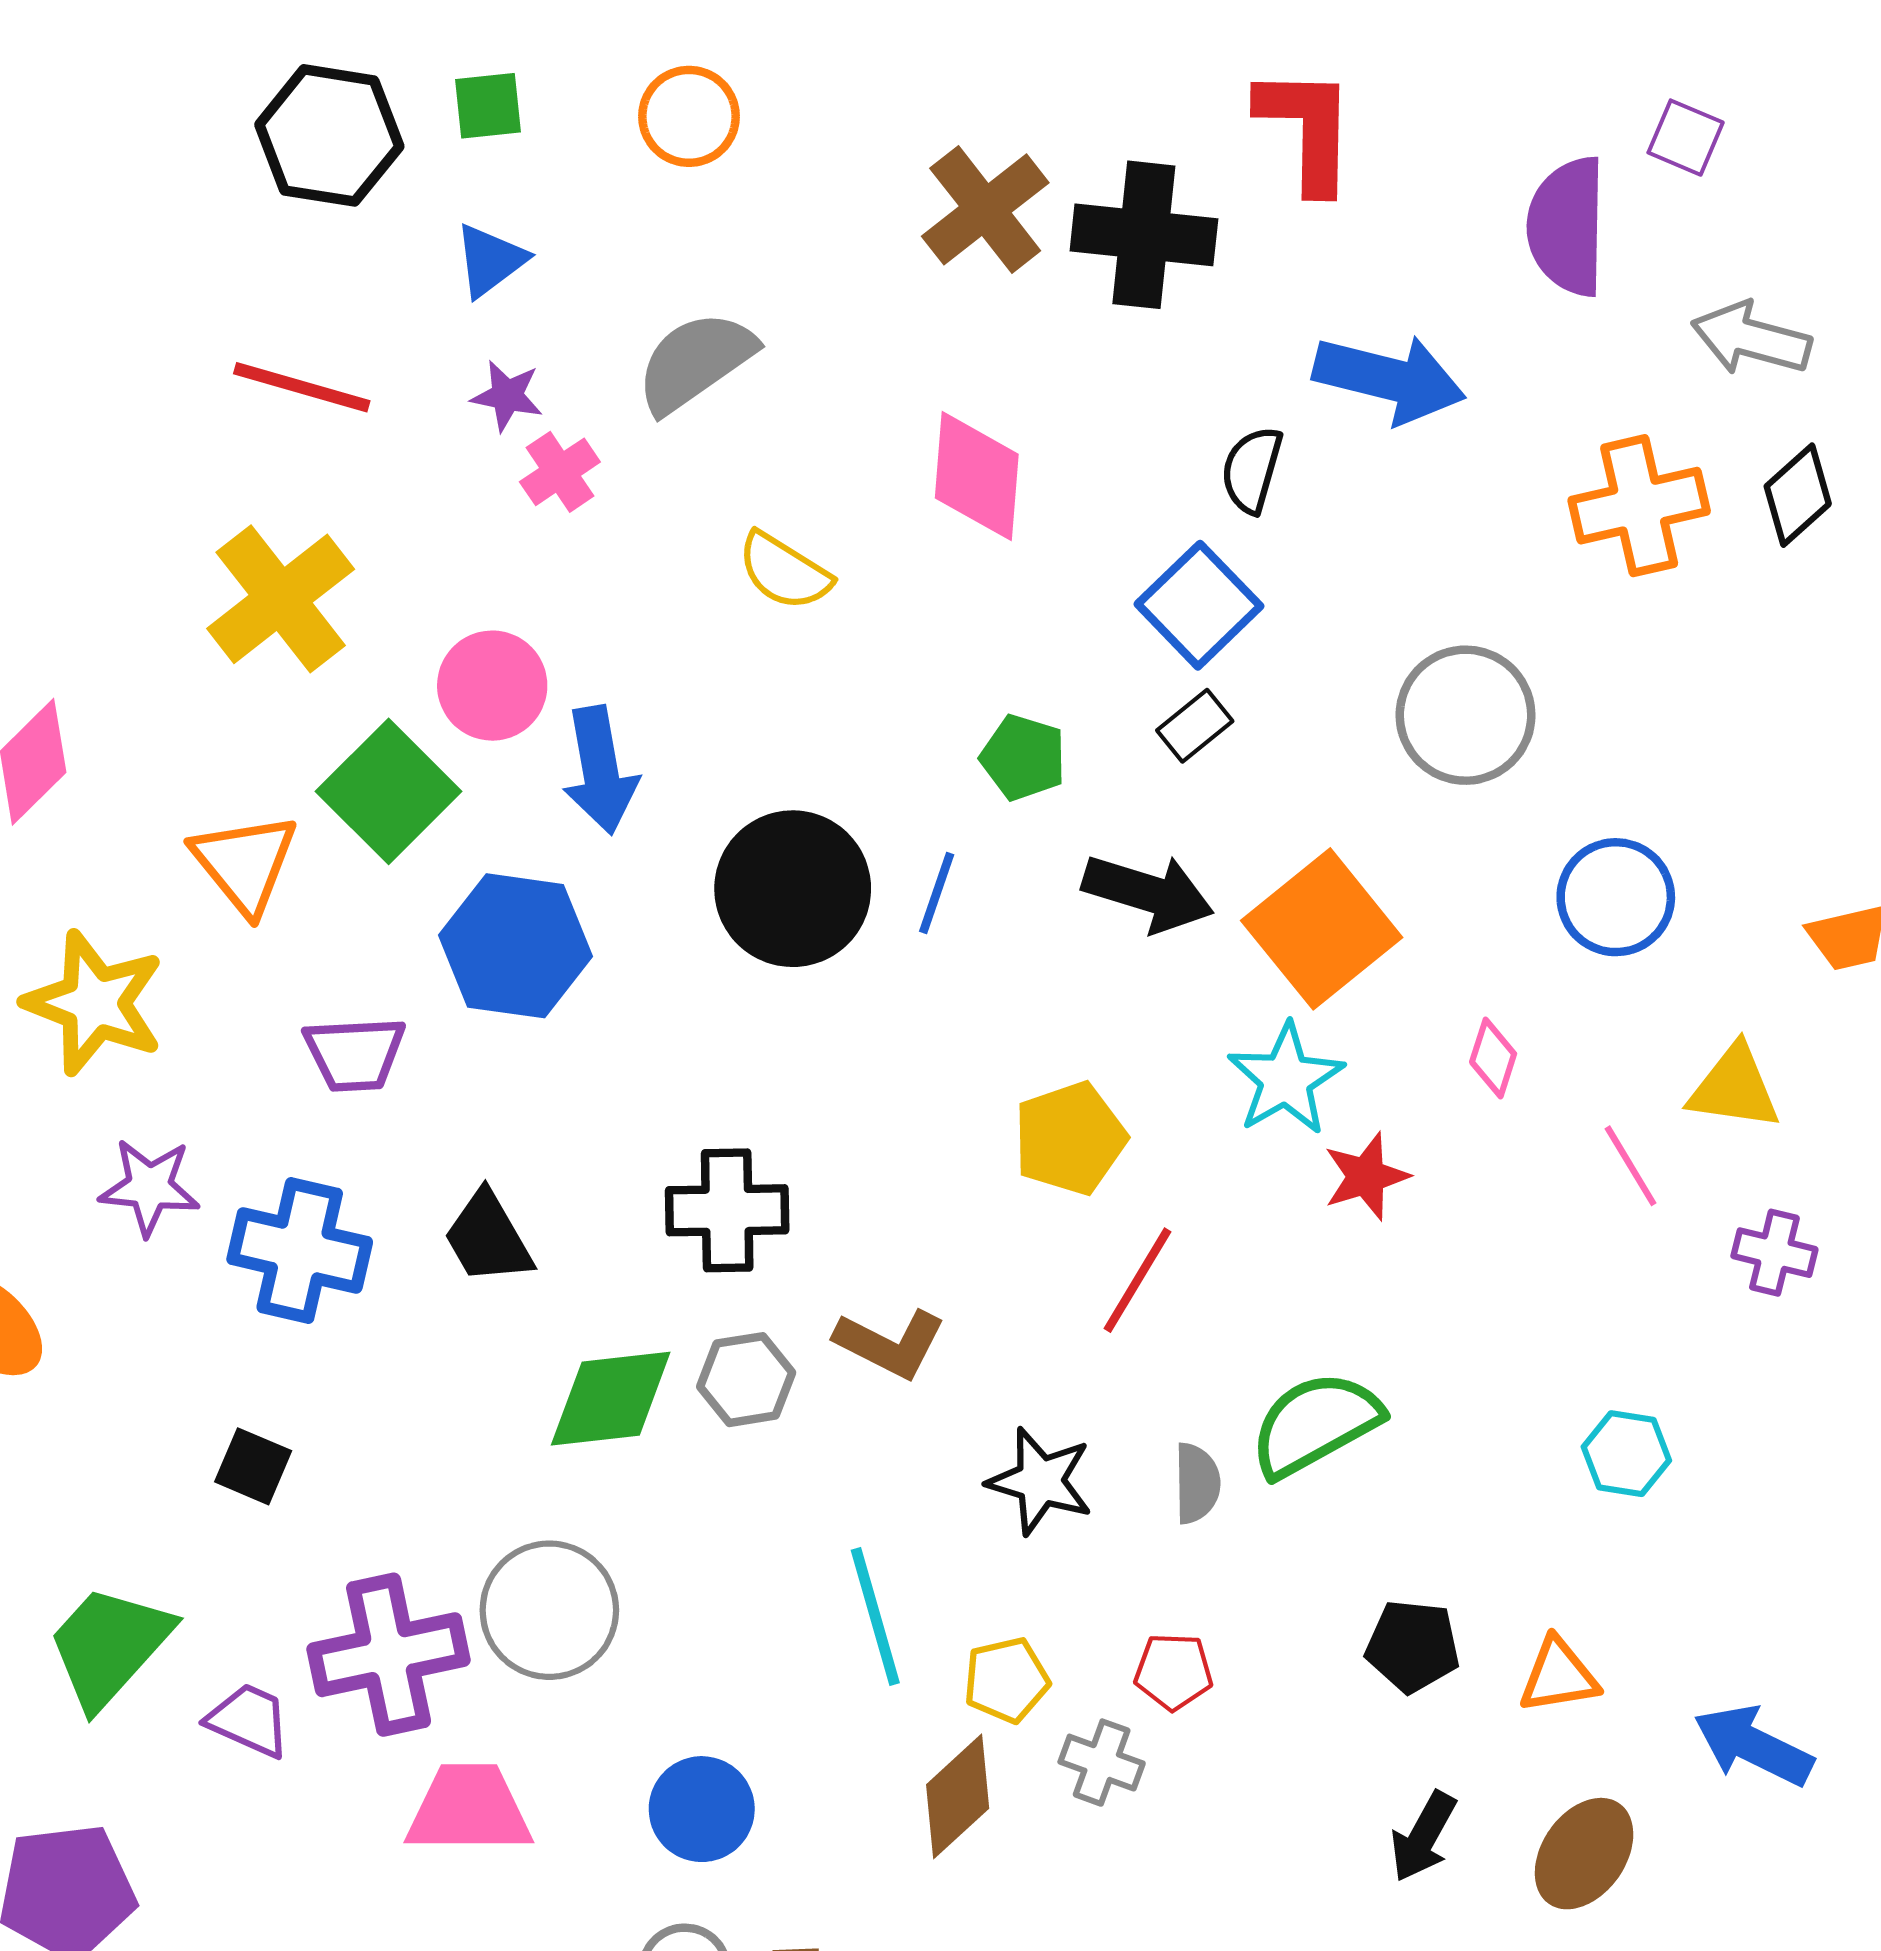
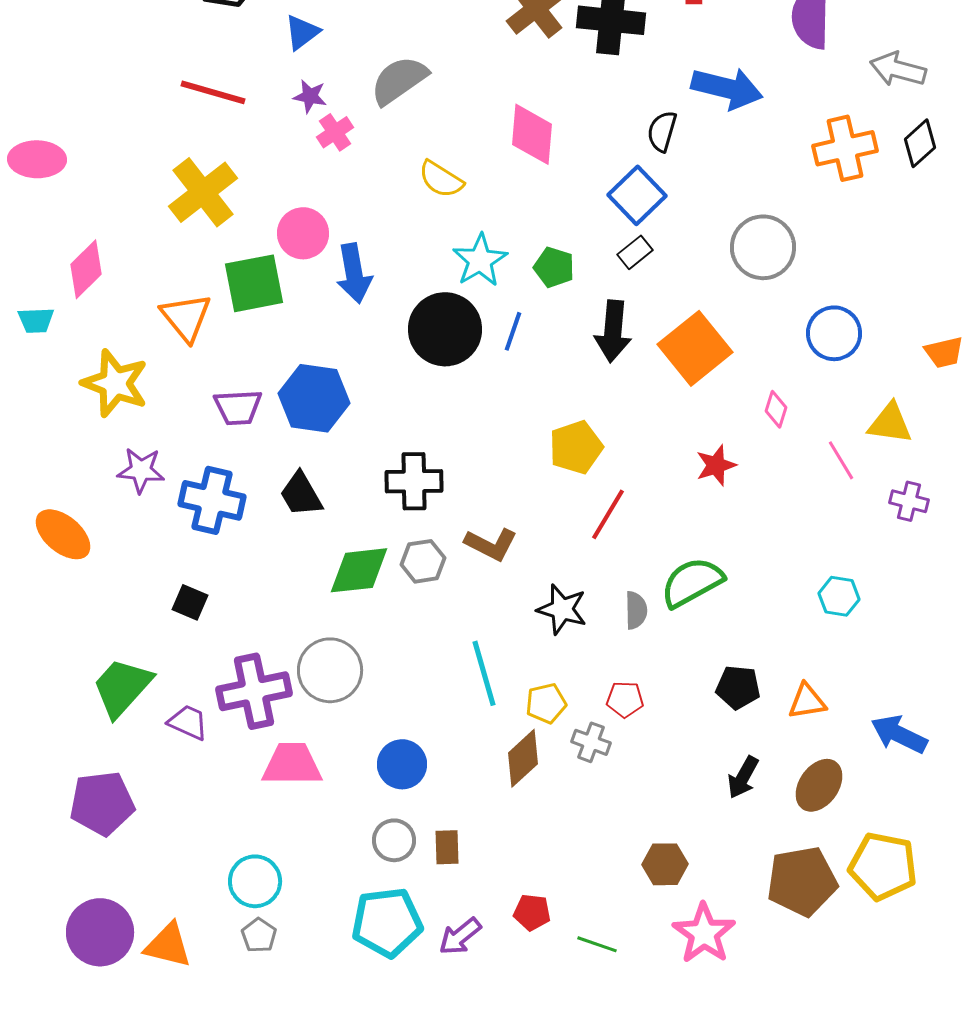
green square: (389, 791) -> (254, 283), turned 34
black arrow: (1148, 893) -> (613, 331), turned 78
blue hexagon: (516, 946) -> (314, 398), moved
cyan star: (1286, 1079) -> (480, 260), moved

